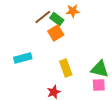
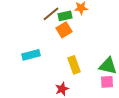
green rectangle: (57, 19) -> (65, 16), turned -48

